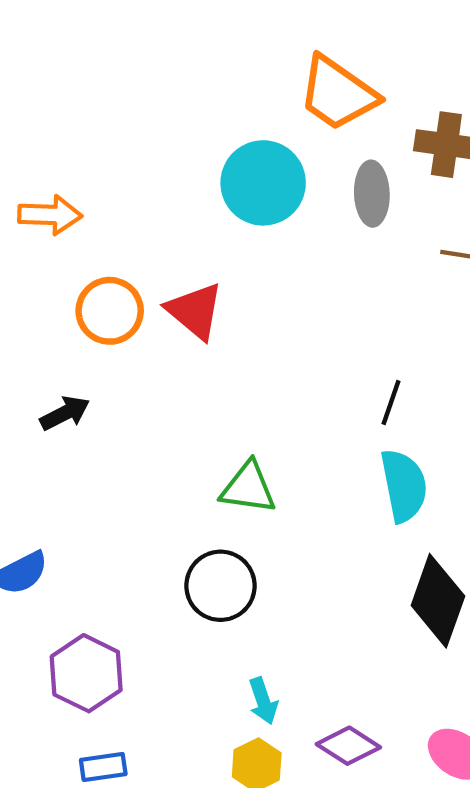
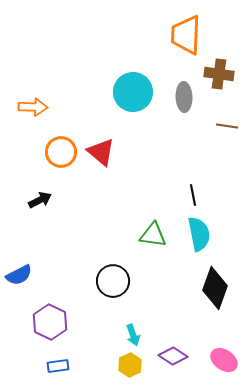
orange trapezoid: (338, 93) -> (186, 35), moved, turned 57
black line: (391, 402) -> (193, 195), turned -30
green triangle: (248, 488) -> (153, 235), moved

